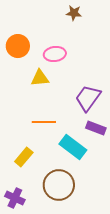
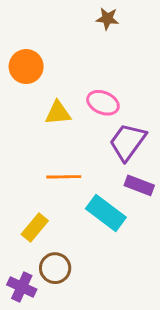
pink ellipse: (55, 54) -> (103, 103), moved, turned 30
brown circle: (59, 185) -> (55, 268), moved, size x0.7

